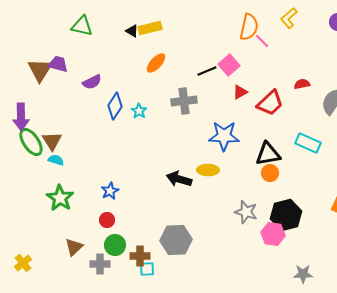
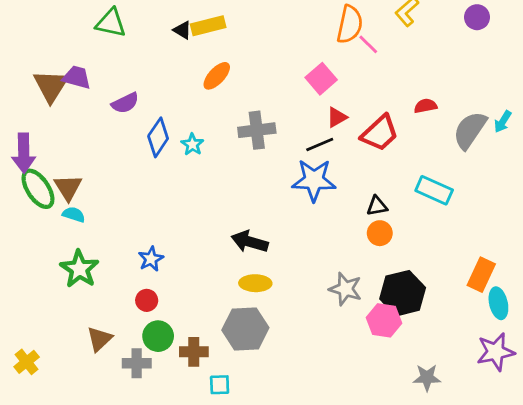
black line: (207, 71) -> (320, 144), moved
black triangle: (268, 154) -> (377, 206), size x0.6
yellow ellipse: (208, 170) -> (255, 283), moved
cyan square: (147, 269) -> (220, 385), moved

